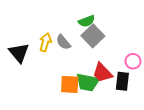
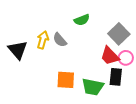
gray square: (93, 36) -> (119, 34), moved
red trapezoid: (102, 73) -> (110, 56), moved
green trapezoid: (88, 82) -> (93, 87), moved

